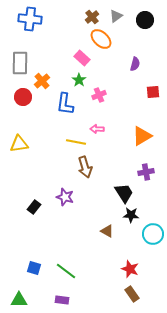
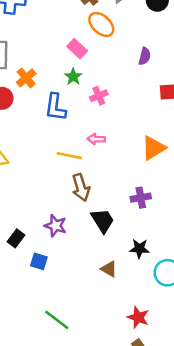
purple cross: (146, 172) -> (141, 198), moved
black trapezoid: (124, 193) -> (103, 221), moved
blue square: (34, 268) -> (39, 261), moved

